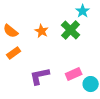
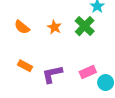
orange rectangle: (14, 53) -> (25, 66), moved, turned 64

